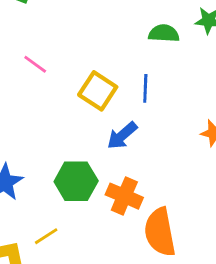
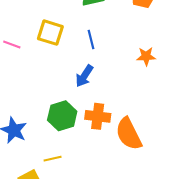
yellow square: (98, 91) -> (50, 33), moved
yellow line: (46, 236) -> (53, 159), turned 36

